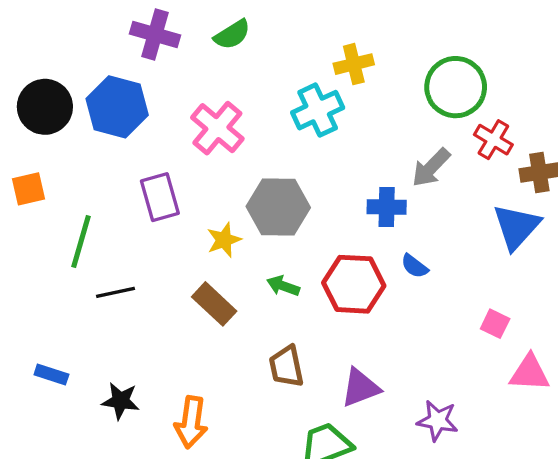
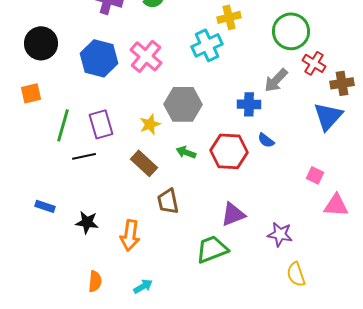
blue hexagon: (117, 107) -> (99, 58), moved
purple rectangle: (160, 197) -> (101, 124), moved
brown trapezoid: (286, 366) -> (168, 201), moved

